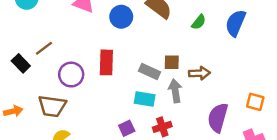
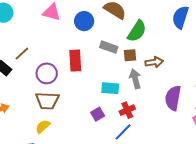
green semicircle: (199, 22) -> (137, 31), moved, size x1.6
gray rectangle: (149, 72) -> (109, 47), moved
brown trapezoid: (52, 106) -> (47, 101), moved

